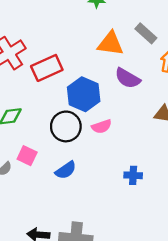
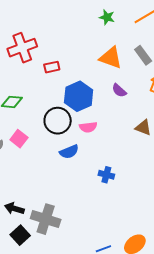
red rectangle: (47, 68) -> (52, 67), size x0.6
purple semicircle: (128, 78) -> (119, 90), size x0.7
blue semicircle: (66, 170) -> (69, 152), moved

